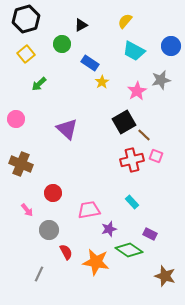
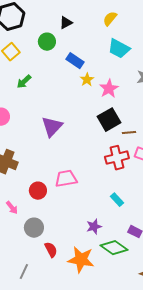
pink star: (137, 91) -> (109, 89), moved
purple triangle: (67, 129) -> (52, 127), turned 30
brown line: (144, 135) -> (129, 133), turned -48
pink trapezoid: (89, 210) -> (66, 179), moved

